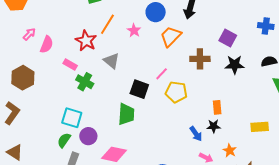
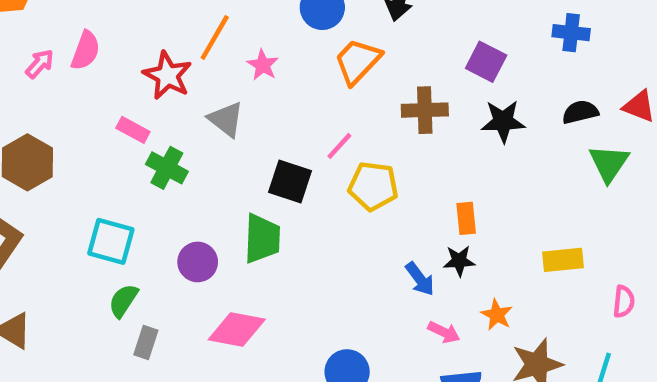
pink star: (134, 30) -> (263, 65), moved
pink semicircle: (47, 45) -> (85, 51), moved
cyan square: (72, 118) -> (111, 241), moved
purple circle: (88, 136) -> (198, 262), moved

